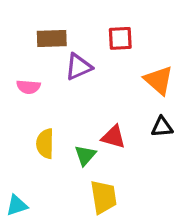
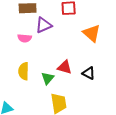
pink semicircle: (28, 87) -> (25, 38), moved
black triangle: (162, 127) -> (89, 73), moved, turned 32

